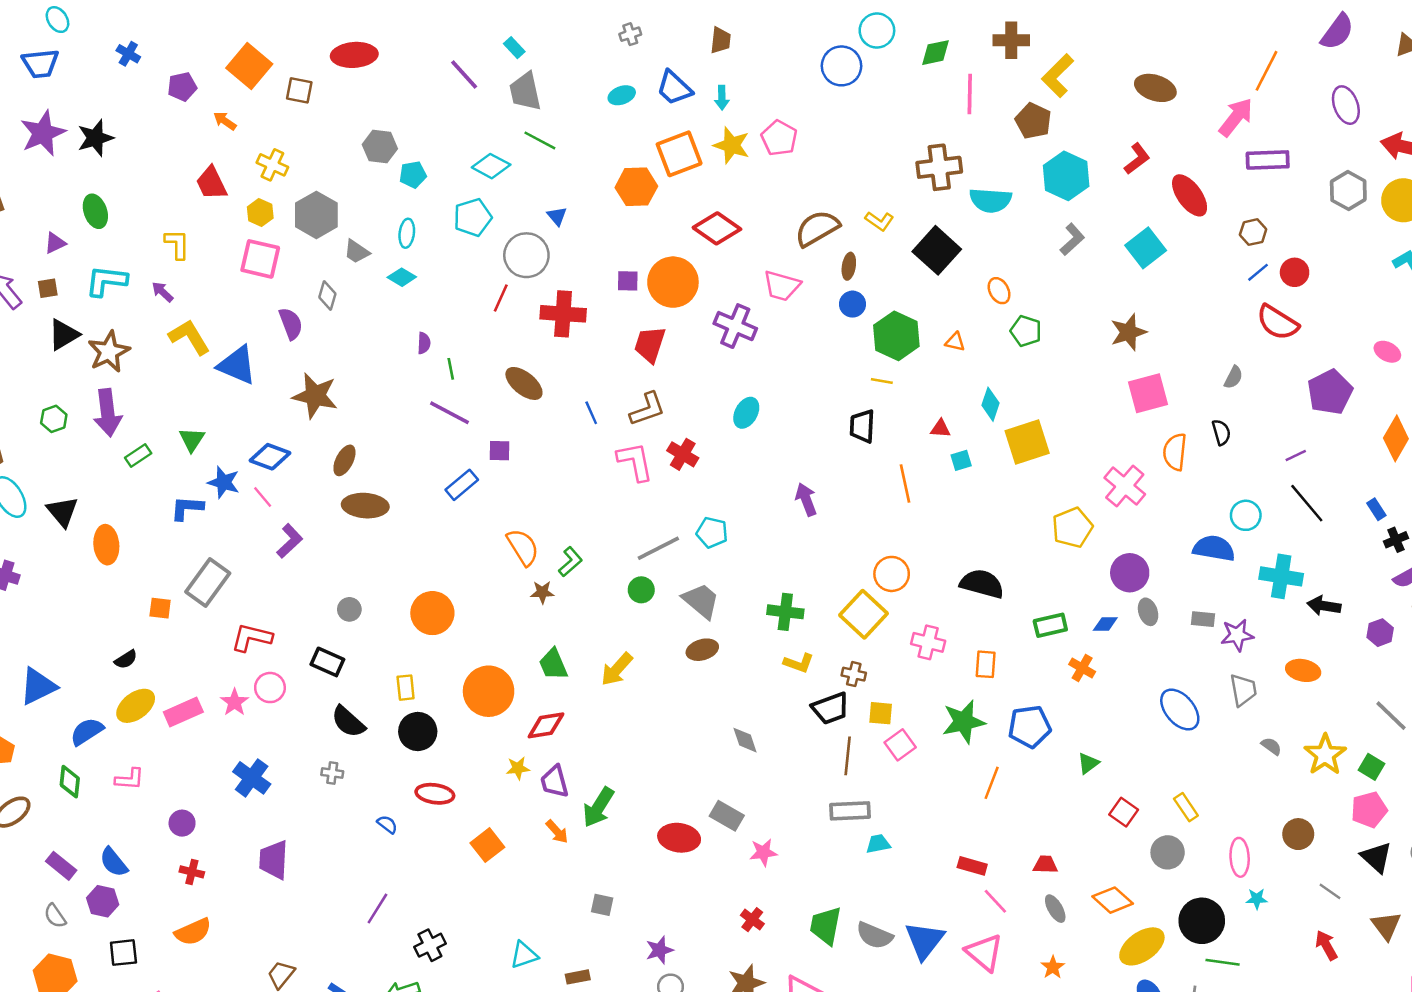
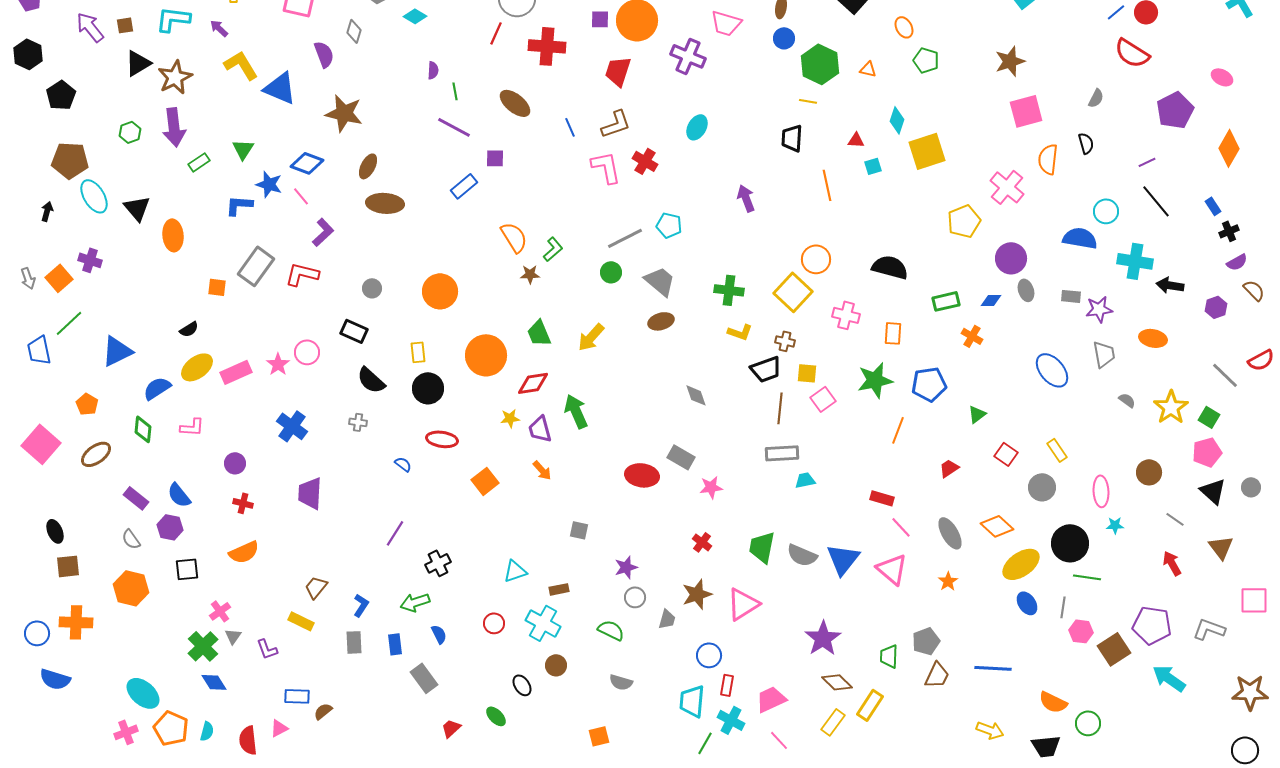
red L-shape: (252, 637) -> (302, 274), moved
green arrow: (598, 807) -> (576, 411), moved, turned 124
red trapezoid: (1045, 865) -> (949, 468), moved, turned -35
gray ellipse: (1055, 909) -> (950, 533), size x1.4

